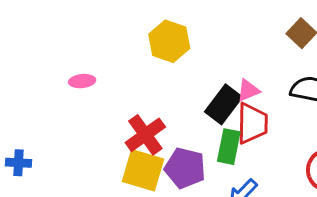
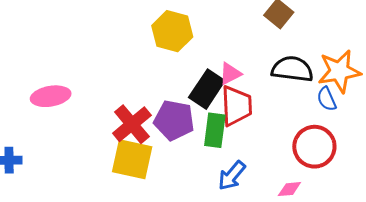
yellow hexagon: (169, 41) -> (172, 31), moved
pink ellipse: (82, 81) -> (51, 96), moved, size x1.5
purple pentagon: (185, 168) -> (174, 120), moved

